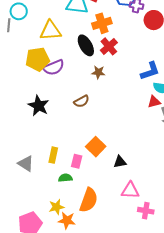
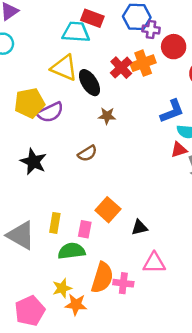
orange cross: (102, 23) -> (143, 63), moved
yellow triangle: (50, 31) -> (64, 68), moved, turned 30
red cross: (109, 46) -> (121, 68), moved
gray triangle: (26, 164) -> (21, 235), size x1.4
green semicircle: (65, 178) -> (72, 251), size x1.5
pink cross: (146, 211) -> (123, 283), moved

